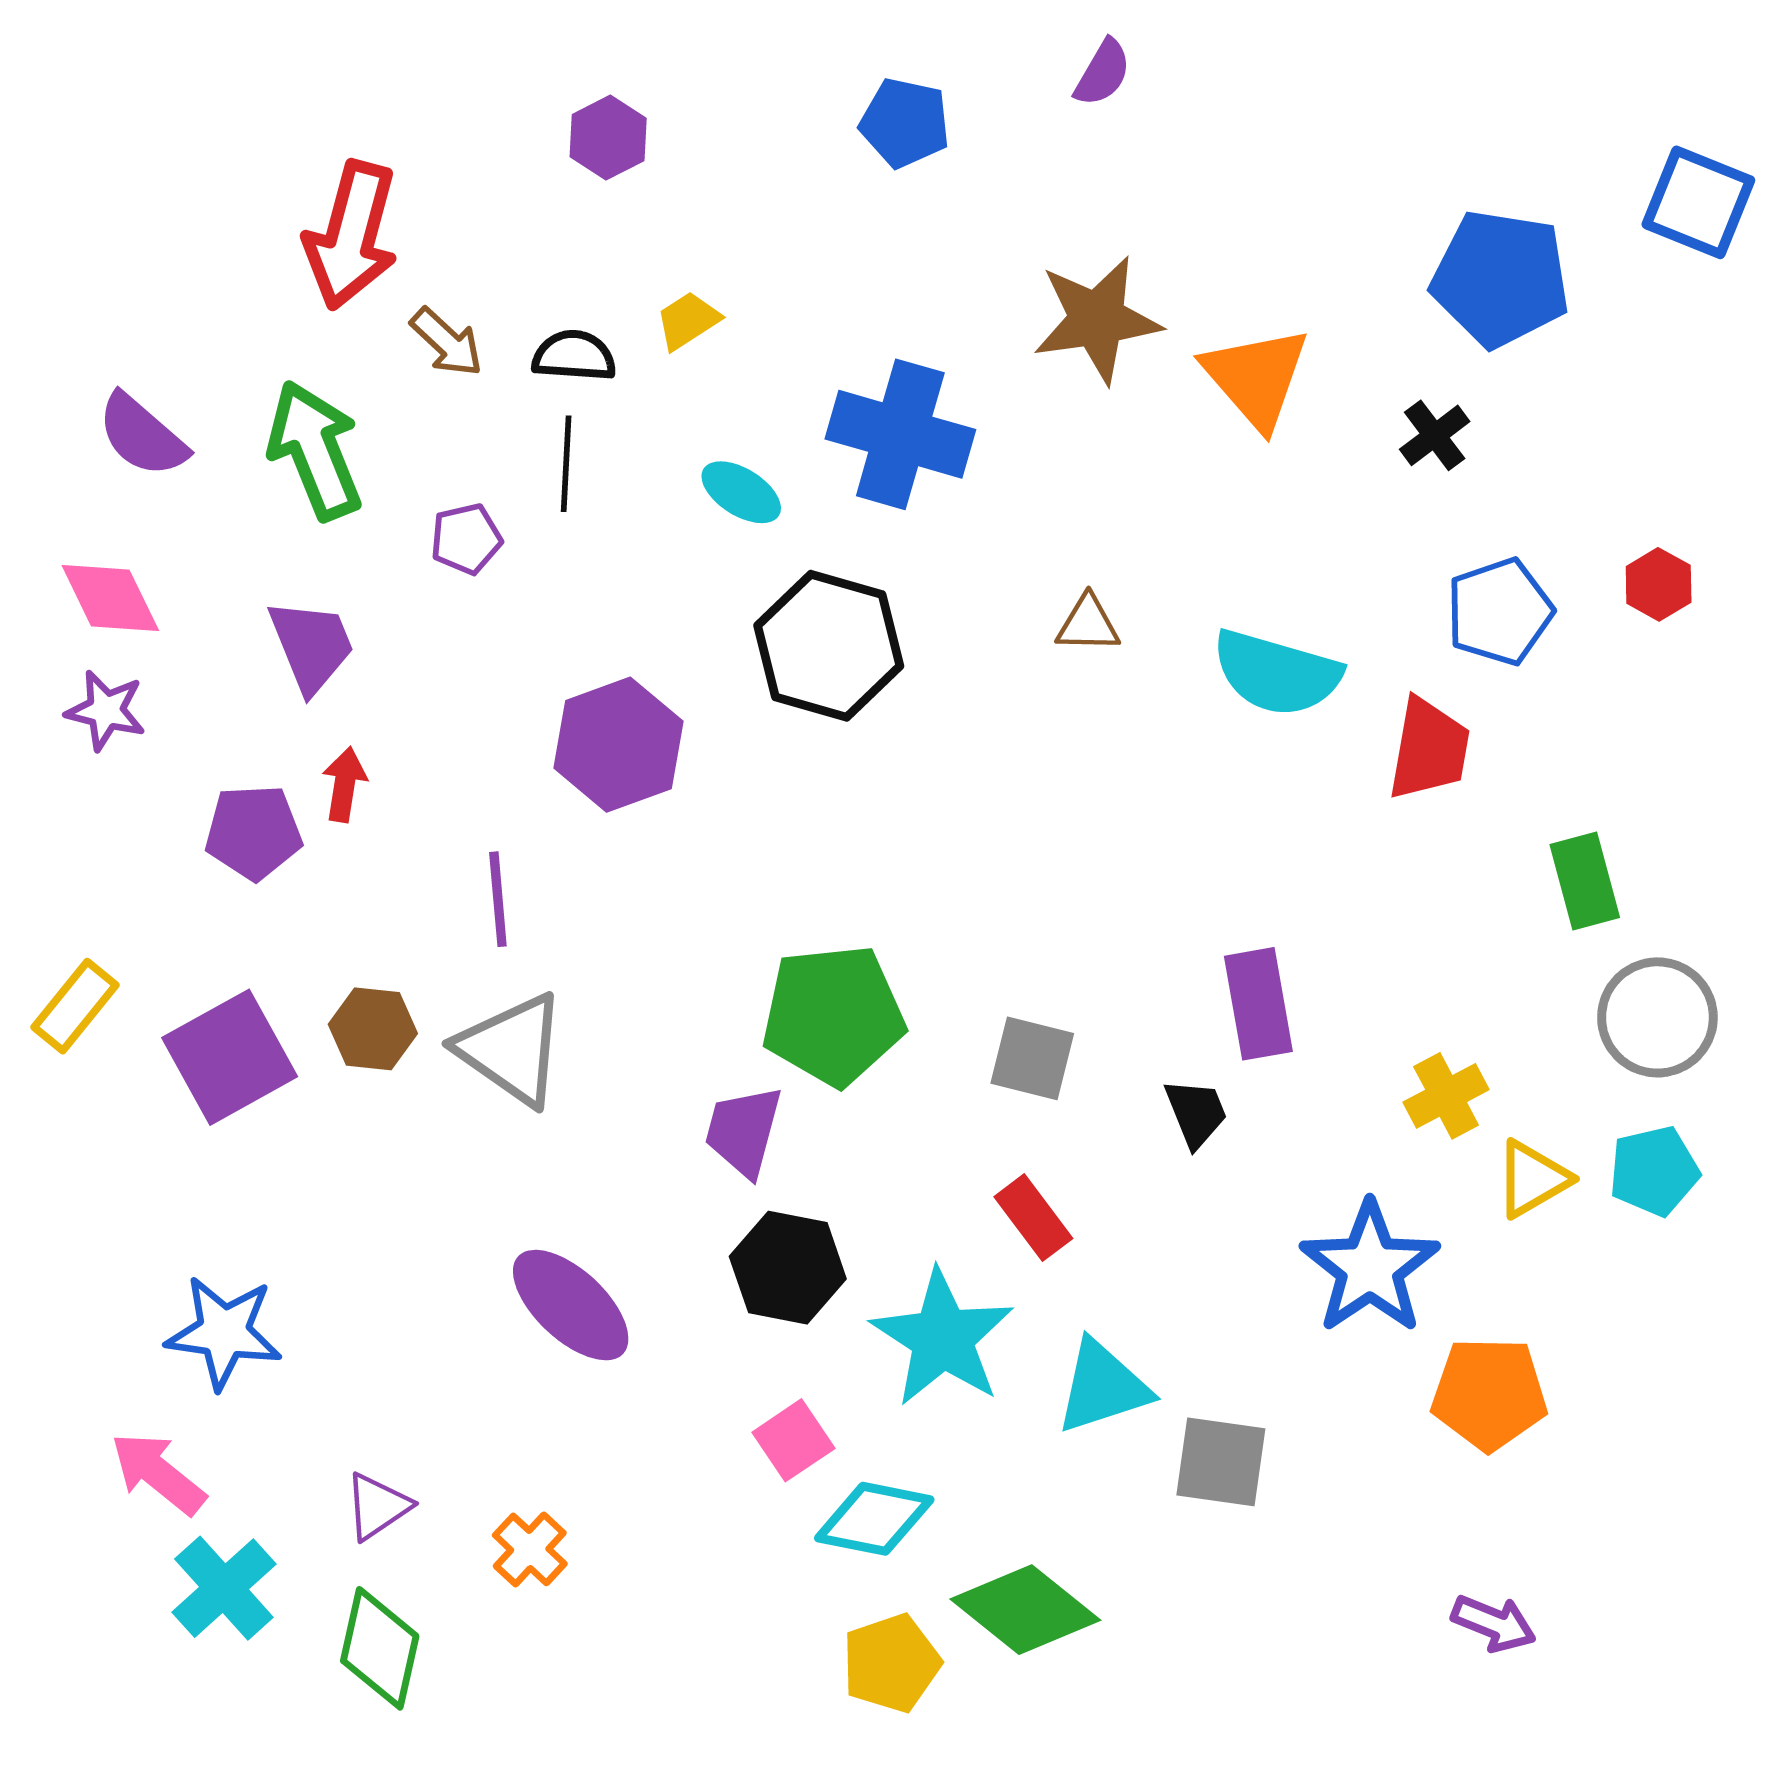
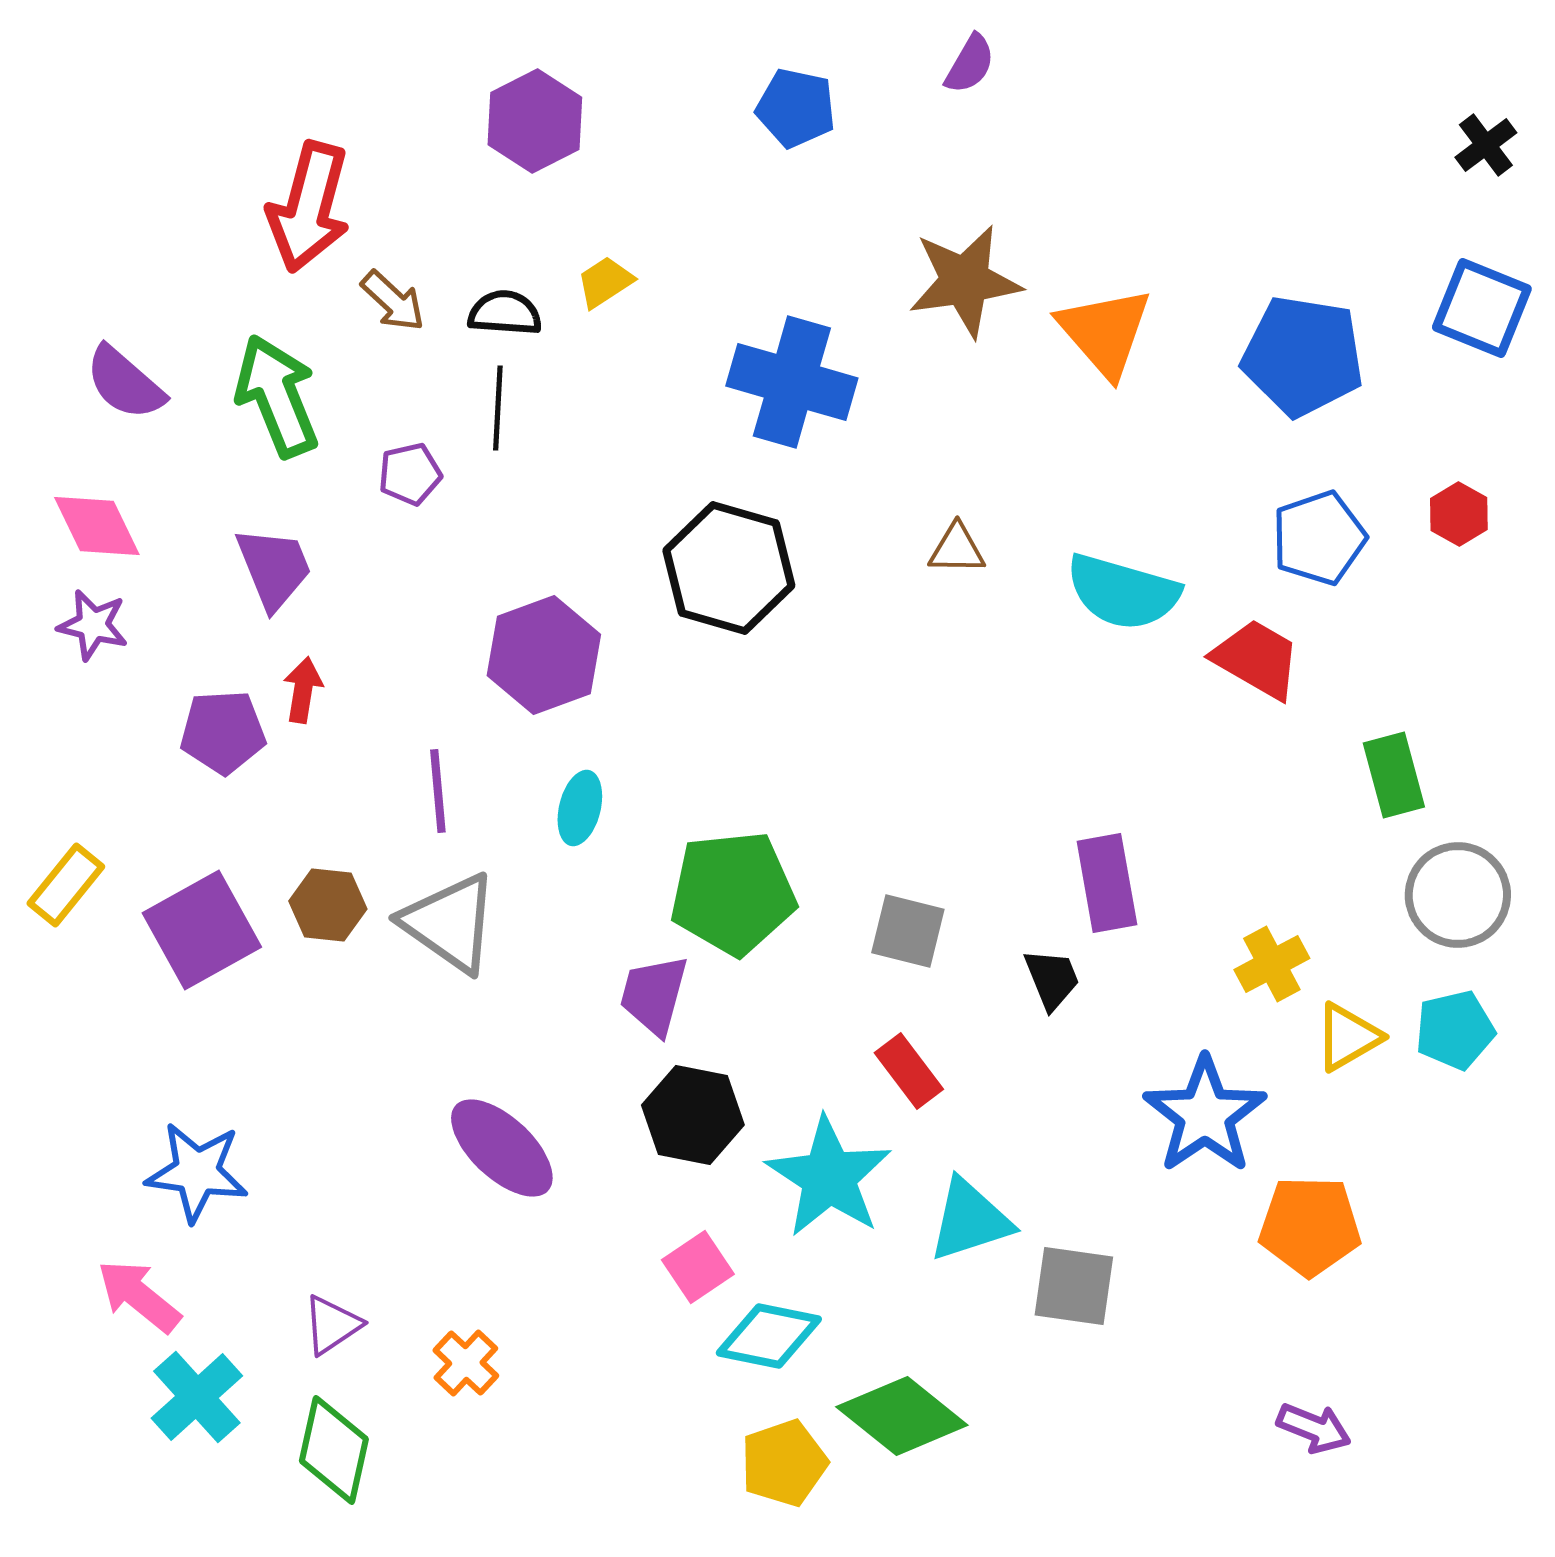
purple hexagon: (608, 138) -> (535, 121), size x1.4
blue square: (1698, 202) -> (1482, 308), moved
blue pentagon: (1501, 279) -> (1303, 356), moved
black cross: (1435, 435) -> (1486, 145), moved
cyan ellipse: (741, 492) -> (580, 808), moved, turned 72
red trapezoid: (1429, 749) -> (1257, 659), turned -70

